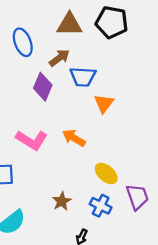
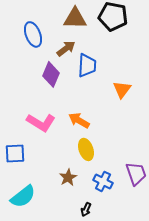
blue trapezoid: (83, 77) -> (87, 65), turned -90
orange triangle: (104, 103) -> (122, 89), moved
yellow ellipse: (106, 173) -> (86, 149), moved, turned 30

